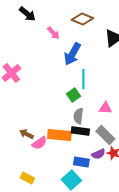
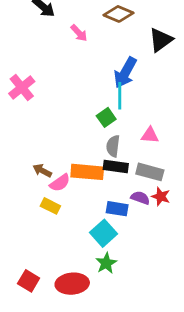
blue arrow: (72, 54) -> (125, 73), moved
gray rectangle: (105, 135) -> (150, 172), turned -30
purple semicircle: (98, 154) -> (140, 198), turned -136
yellow rectangle: (27, 178) -> (50, 206), moved

